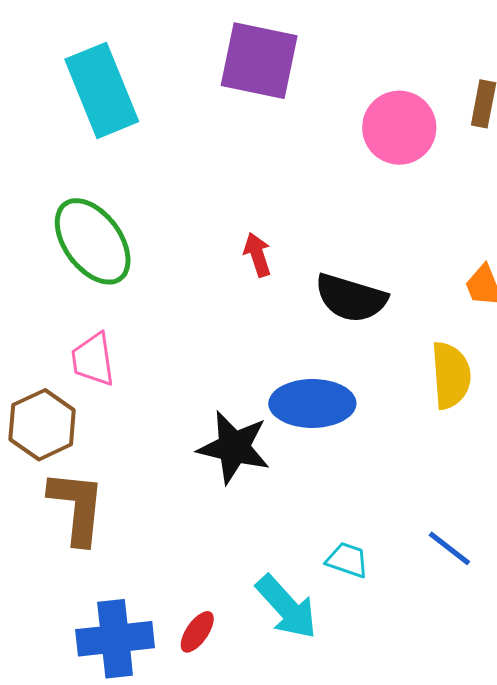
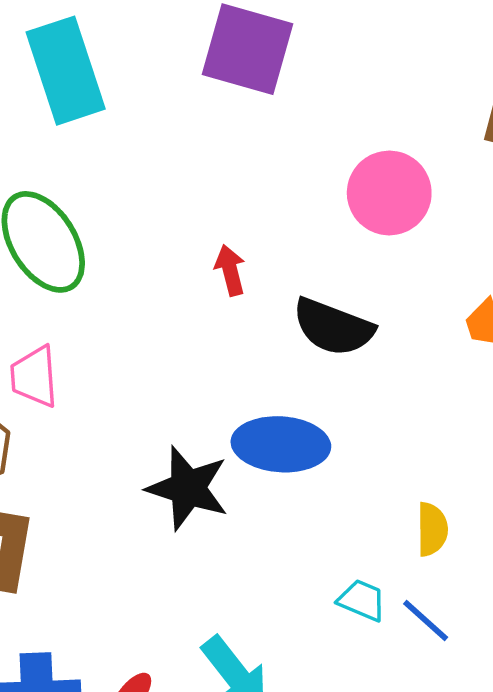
pink circle: (399, 128) -> (389, 193), moved
yellow semicircle: (451, 375) -> (432, 529), moved, size x0.7
cyan trapezoid: (347, 560) -> (362, 600), moved

